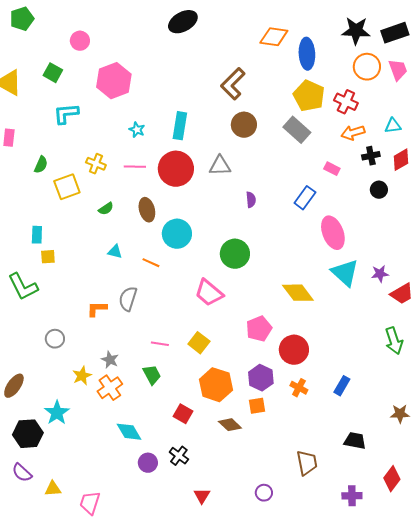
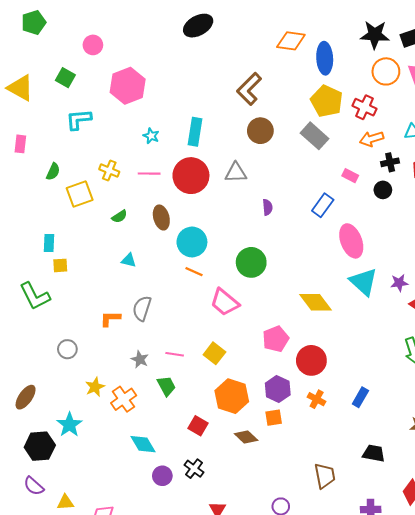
black circle: (379, 190) -> (383, 190), moved
orange line: (151, 263) -> (194, 272), moved
gray star: (110, 360) -> (140, 359), moved

